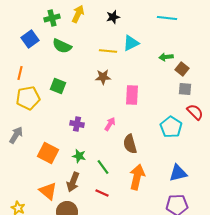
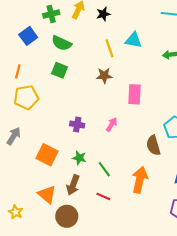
black star: (113, 17) -> (103, 14), moved
cyan triangle: (131, 43) -> (133, 40), turned 36
yellow line: (108, 51) -> (110, 48), turned 66
green square: (58, 86) -> (59, 70), moved
brown semicircle: (130, 144) -> (153, 145), moved

